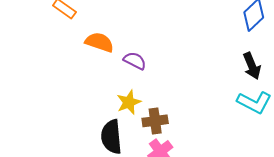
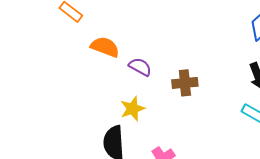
brown cross: (155, 121) -> (185, 83), moved

